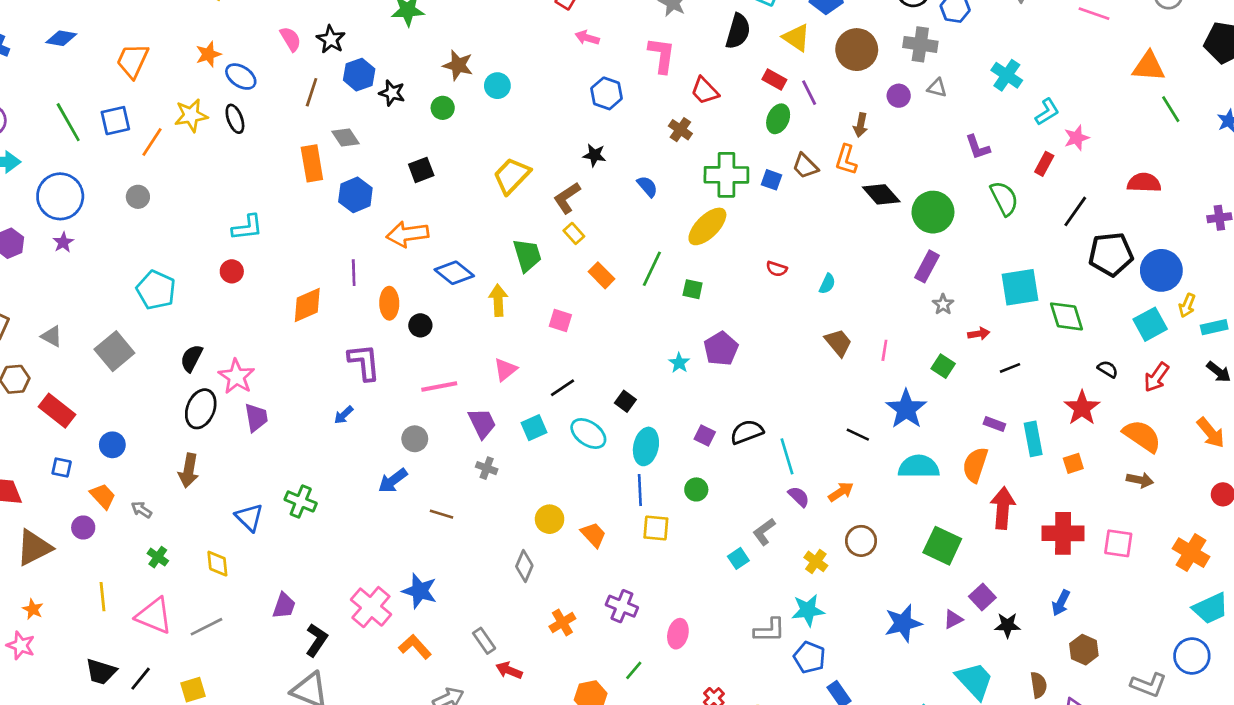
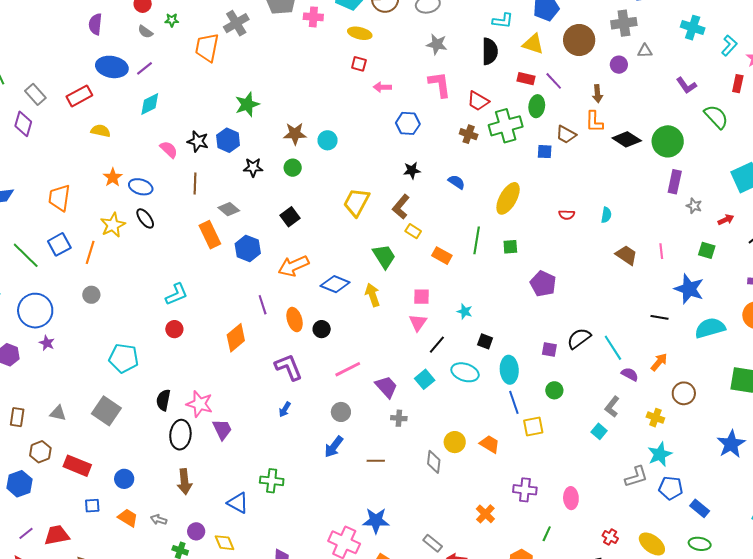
blue hexagon: (359, 75) -> (228, 140), moved
green cross: (726, 175) -> (506, 126), moved
cyan star: (679, 363) -> (465, 311), moved
pink triangle: (505, 369) -> (418, 323), moved
purple circle: (83, 528) -> (196, 531), moved
gray diamond: (524, 566) -> (434, 462), moved

